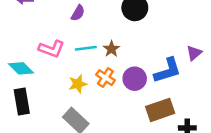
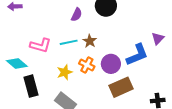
purple semicircle: (78, 13) -> (77, 15), moved
black rectangle: (22, 102) -> (31, 86), moved
brown rectangle: (160, 110) -> (121, 87), moved

